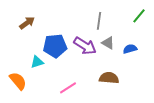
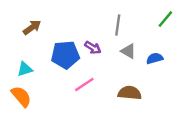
purple arrow: (85, 46) -> (93, 48), moved, size x0.6
cyan triangle: (37, 62) -> (25, 69), moved
pink line: (68, 88) -> (84, 85), moved

